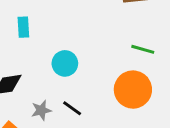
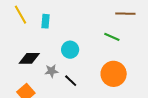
green line: (143, 49) -> (112, 37), moved
gray star: (41, 110) -> (51, 71), moved

